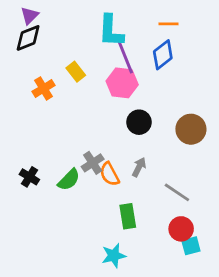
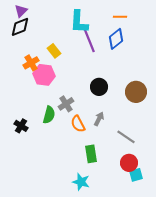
pink hexagon: (122, 83) -> (44, 75), moved
gray cross: (93, 163) -> (66, 104), moved
green semicircle: (69, 180) -> (49, 115), moved, turned -30
cyan star: (114, 256) -> (81, 182), turned 30

